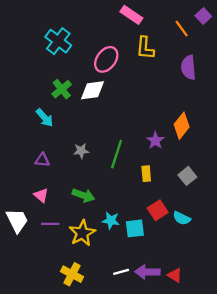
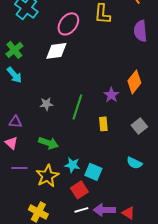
green cross: (62, 89) -> (14, 50), moved
purple triangle: (42, 160) -> (15, 122), moved
red square: (158, 210) -> (79, 190), moved
cyan square: (135, 228) -> (93, 172), turned 30

